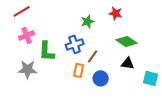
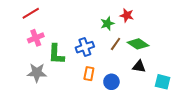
green star: (88, 21) -> (107, 24), moved
brown line: (93, 56) -> (116, 44), moved

